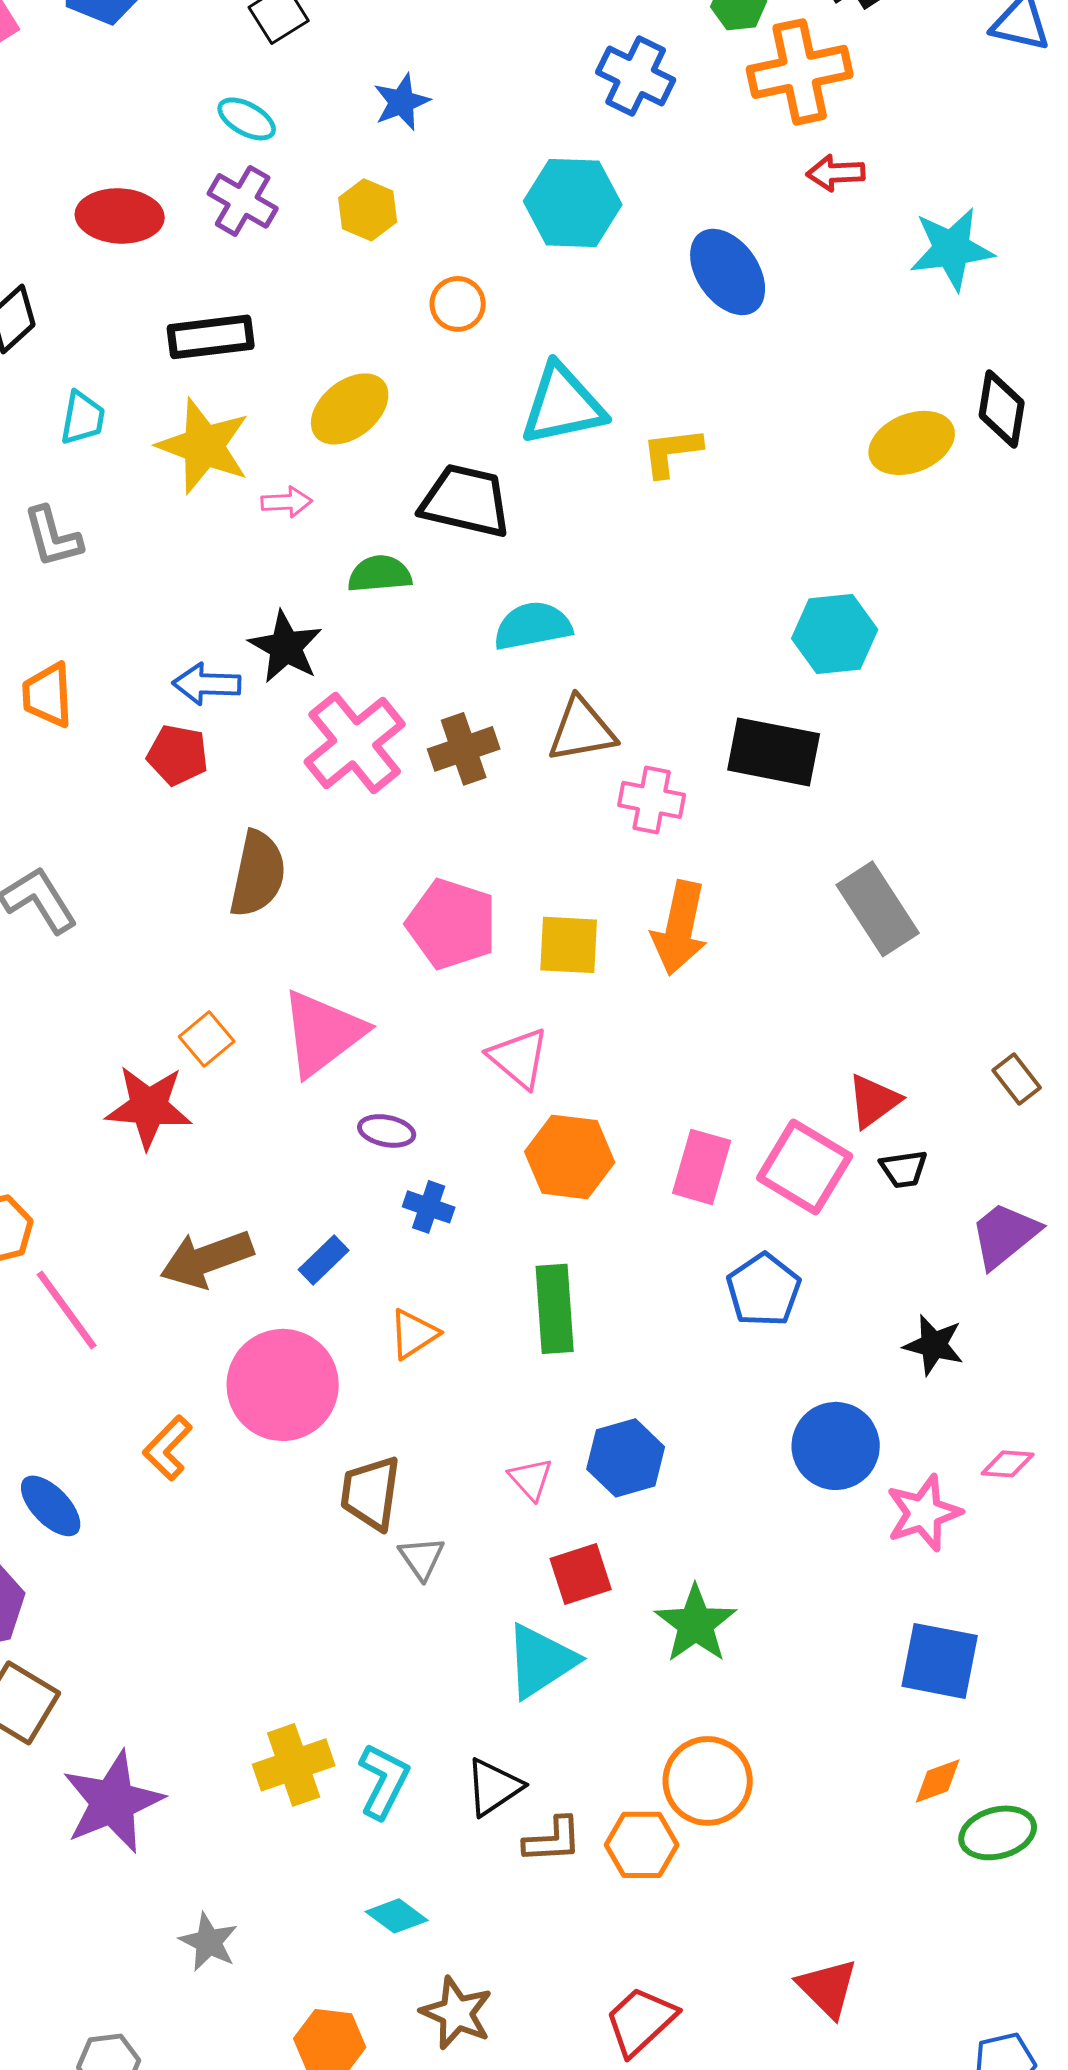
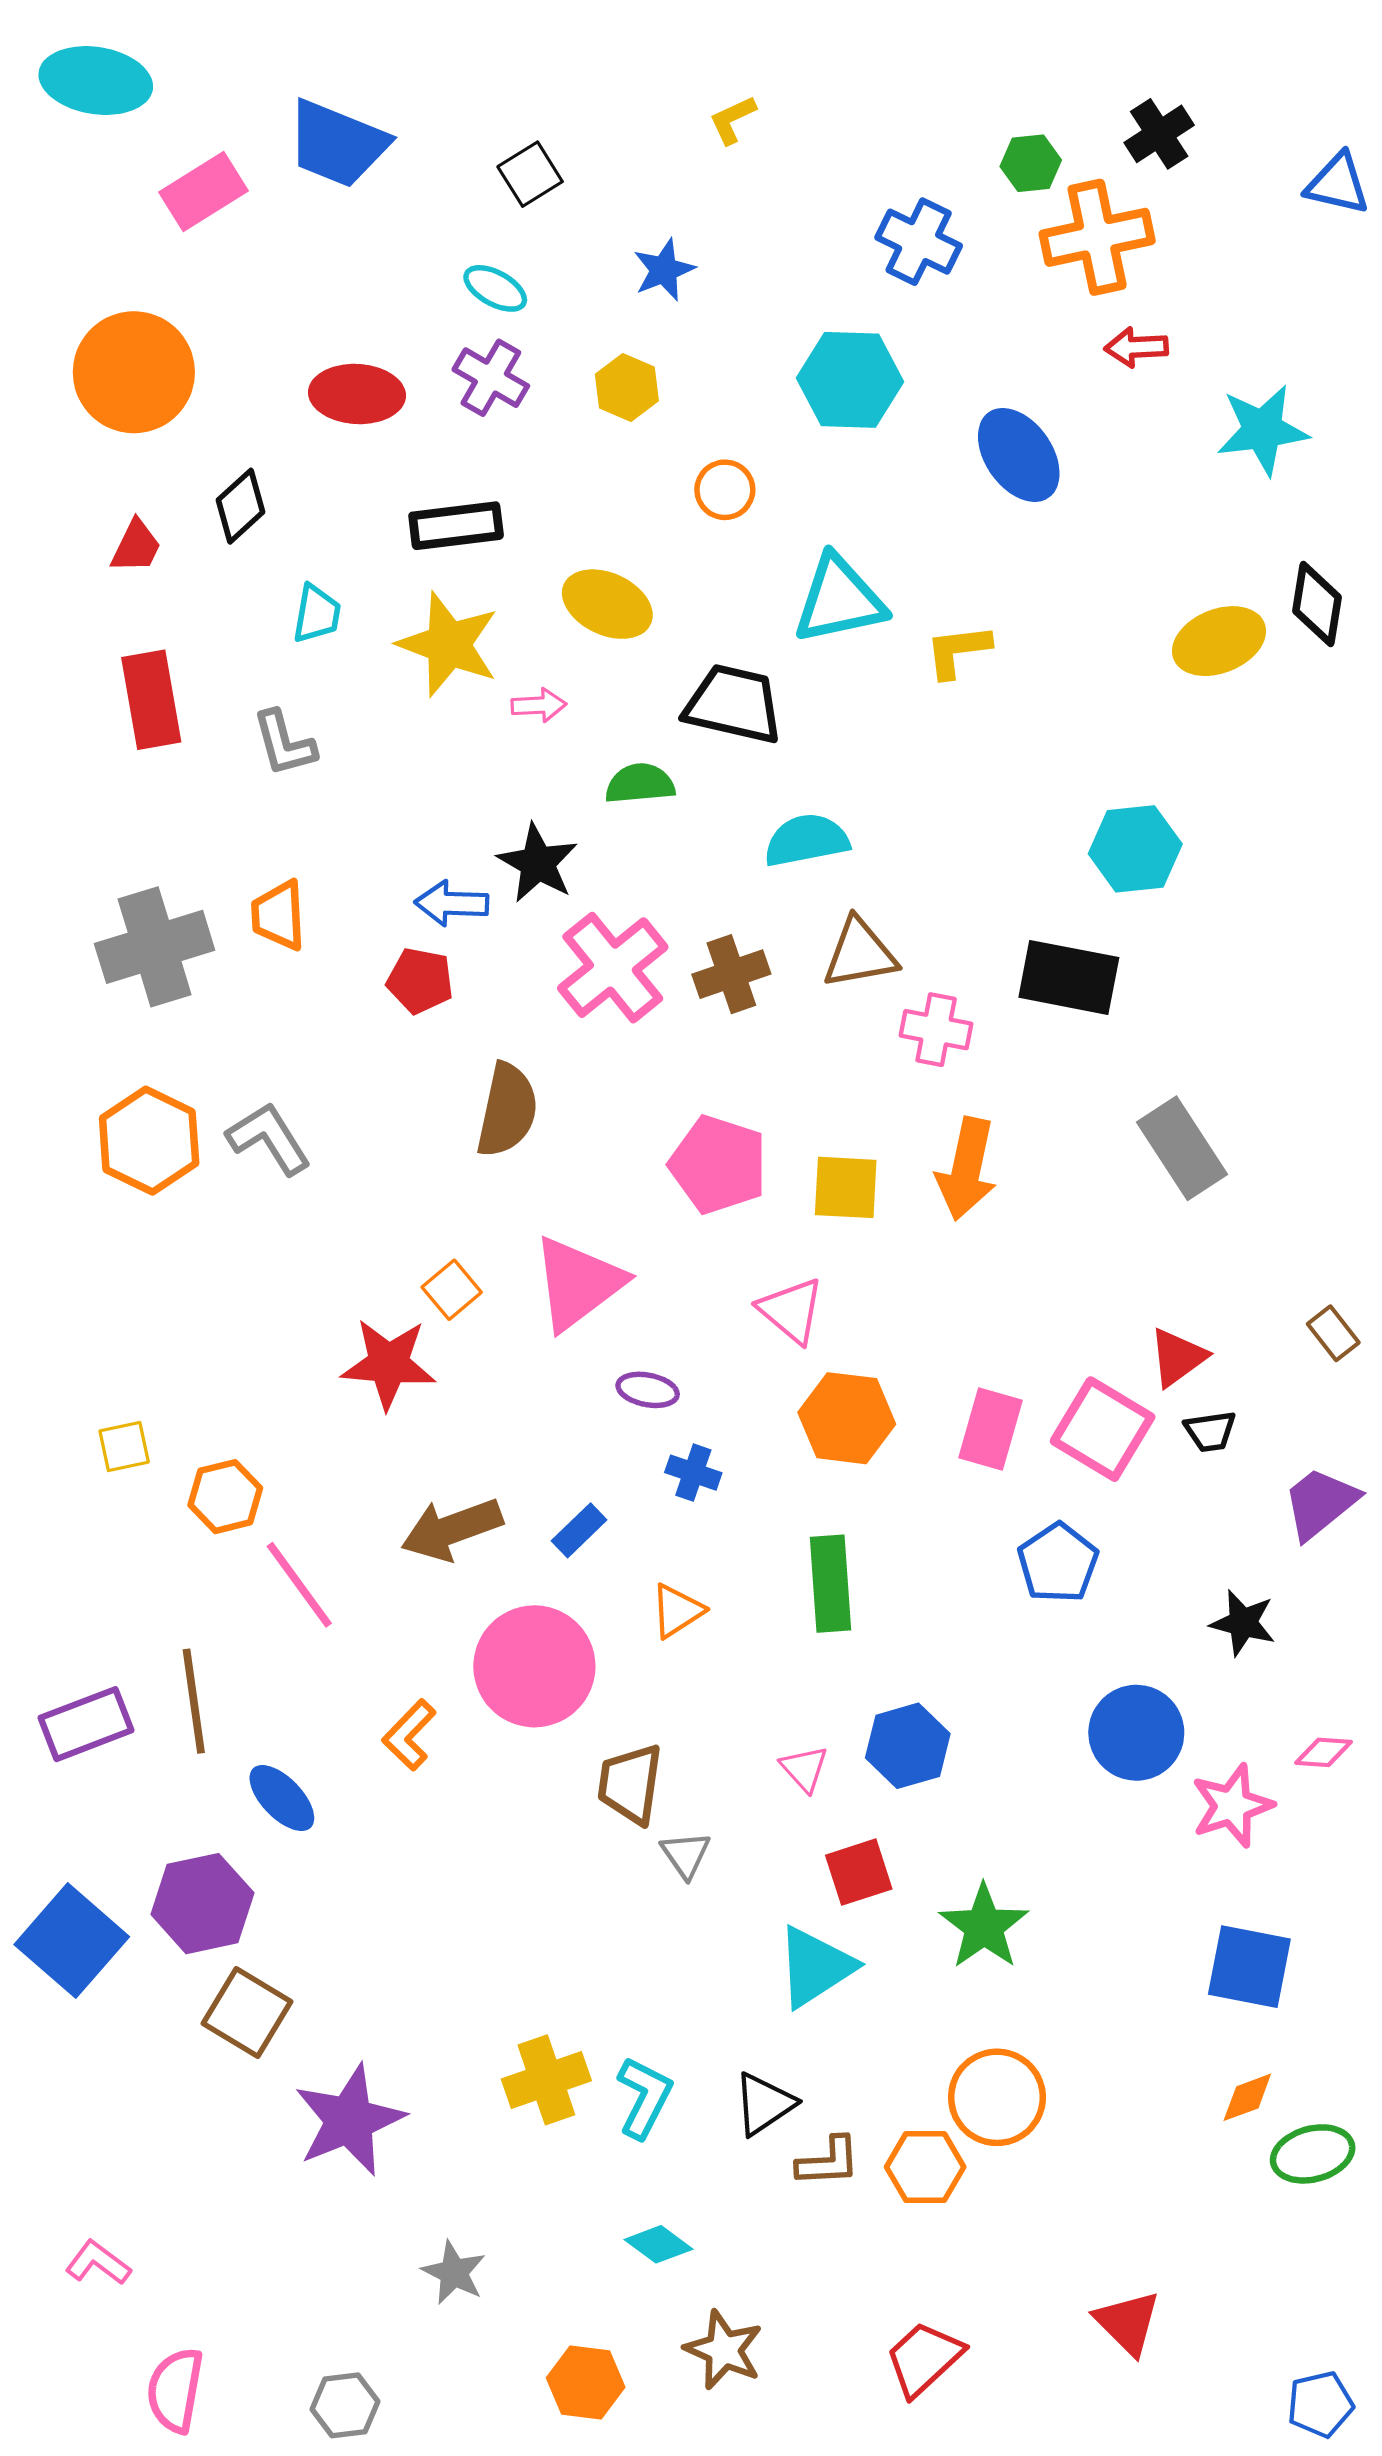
yellow ellipse: (350, 409) -> (607, 604), turned 64

